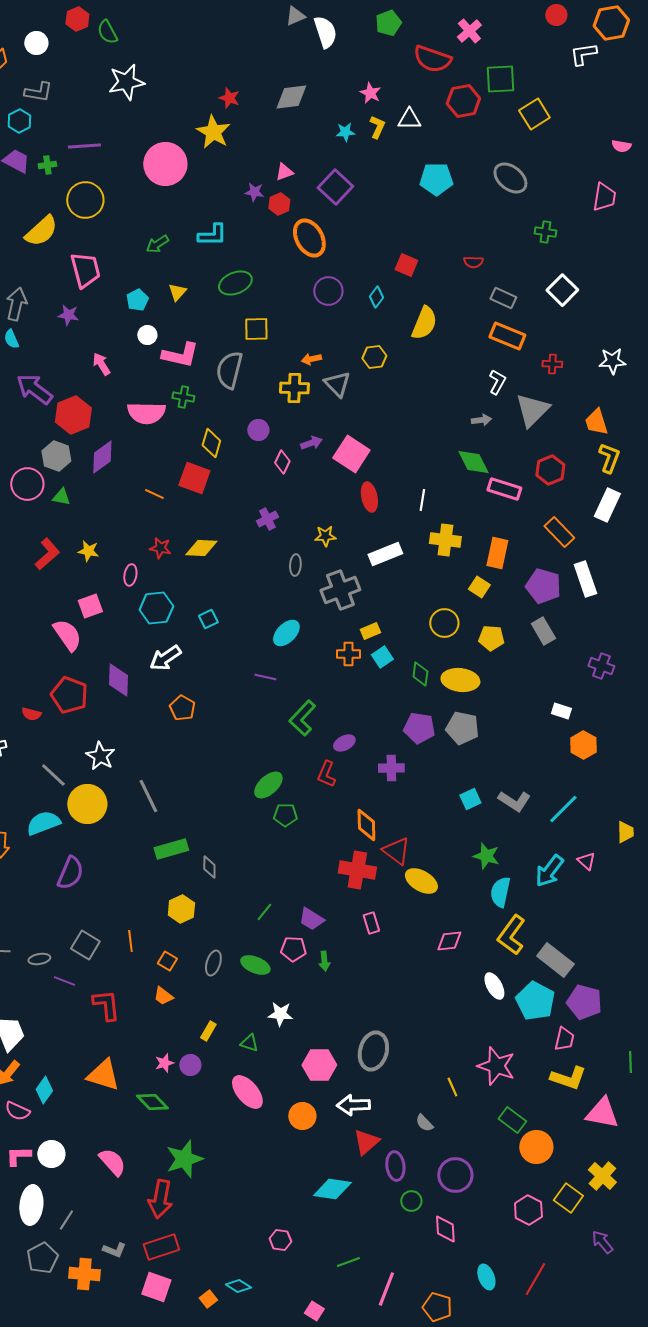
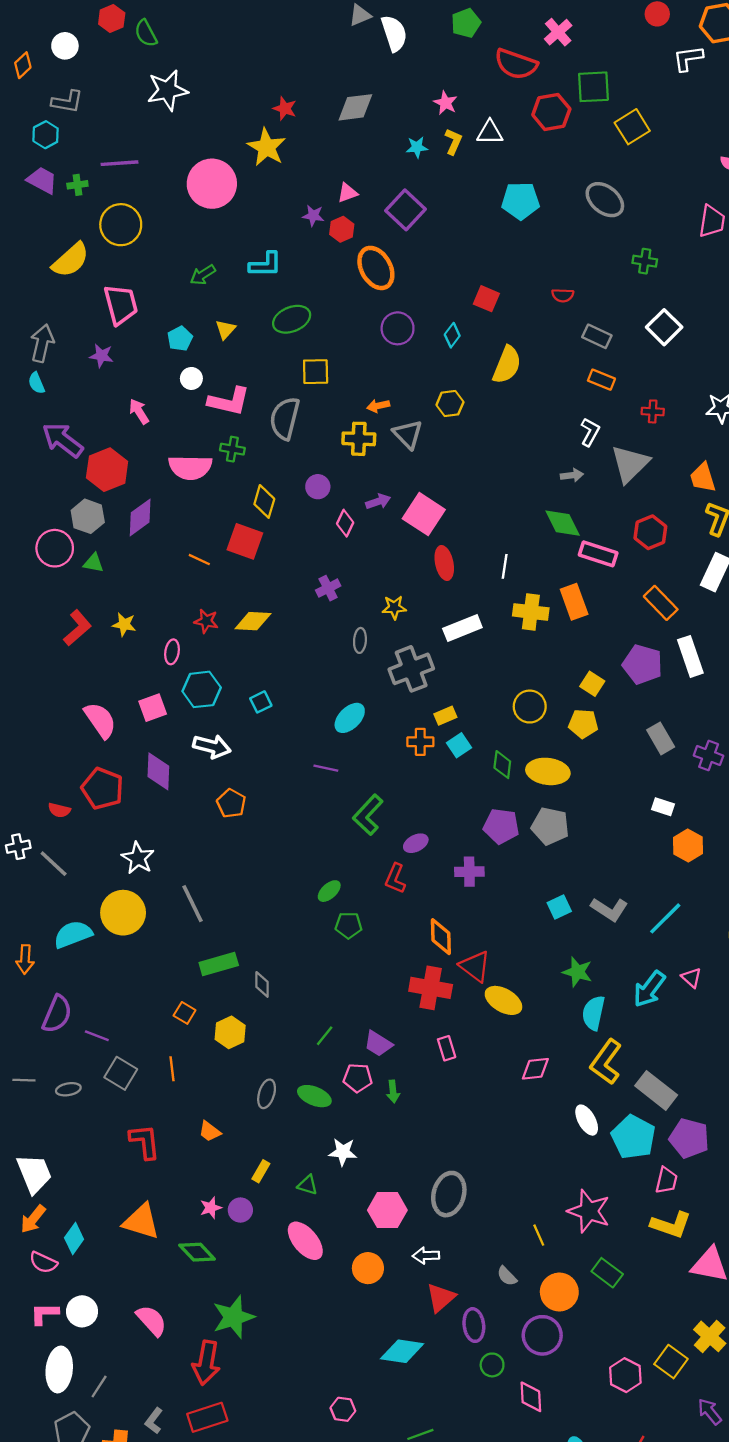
orange rectangle: (507, 336) -> (601, 380), size x0.7
orange rectangle: (497, 553) -> (574, 602), moved, turned -32
yellow square: (479, 587) -> (592, 684), moved
pink square: (90, 606) -> (153, 708), moved
gray rectangle: (543, 631) -> (661, 738), moved
white arrow: (165, 658) -> (212, 746), turned -132
gray line: (53, 775) -> (54, 864), moved
green ellipse: (268, 785) -> (329, 891), size x0.7
purple semicircle: (70, 873) -> (57, 1014), moved
orange square: (167, 961) -> (185, 1013), moved
purple line: (64, 981) -> (97, 1036), moved
white arrow: (353, 1105) -> (426, 1256), size x0.7
orange circle: (536, 1147) -> (559, 1292), moved
gray L-shape: (114, 1250) -> (154, 1421), turned 105

